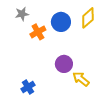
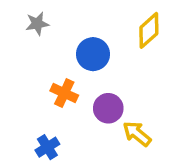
blue circle: (61, 22) -> (93, 54), moved
orange cross: (38, 32) -> (64, 93), moved, turned -35

